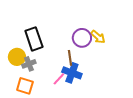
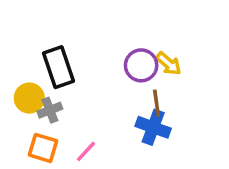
brown line: (70, 58) -> (157, 103), moved
blue cross: (72, 73) -> (153, 127), moved
pink line: (59, 79) -> (86, 151), moved

